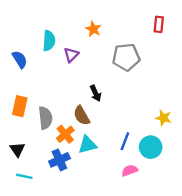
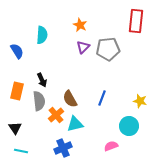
red rectangle: (159, 24) -> (136, 21), size x1.6
purple triangle: (71, 55) -> (83, 47), moved
black arrow: (96, 93) -> (42, 80), moved
blue line: (125, 141) -> (102, 98), moved
blue cross: (59, 160) -> (63, 148), moved

